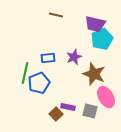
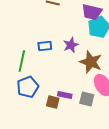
blue pentagon: (39, 83) -> (28, 87), moved
brown square: (56, 114) -> (53, 102), turned -32

